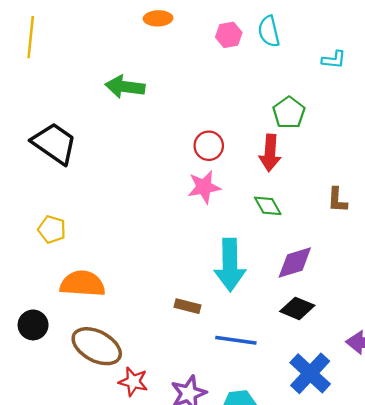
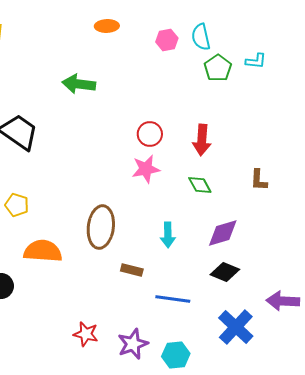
green pentagon: (289, 113) -> (218, 68), moved
cyan arrow: (230, 265) -> (168, 235), size x0.6
brown ellipse: (97, 346) -> (101, 227), moved, turned 69

